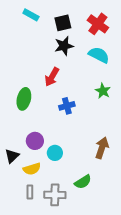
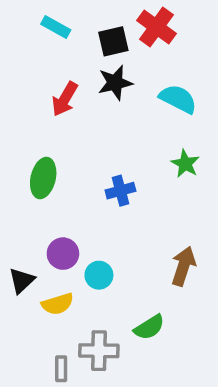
red cross: (98, 24) -> (156, 27), moved
red arrow: (52, 77) -> (65, 99), moved
gray rectangle: (30, 192) -> (61, 369), moved

